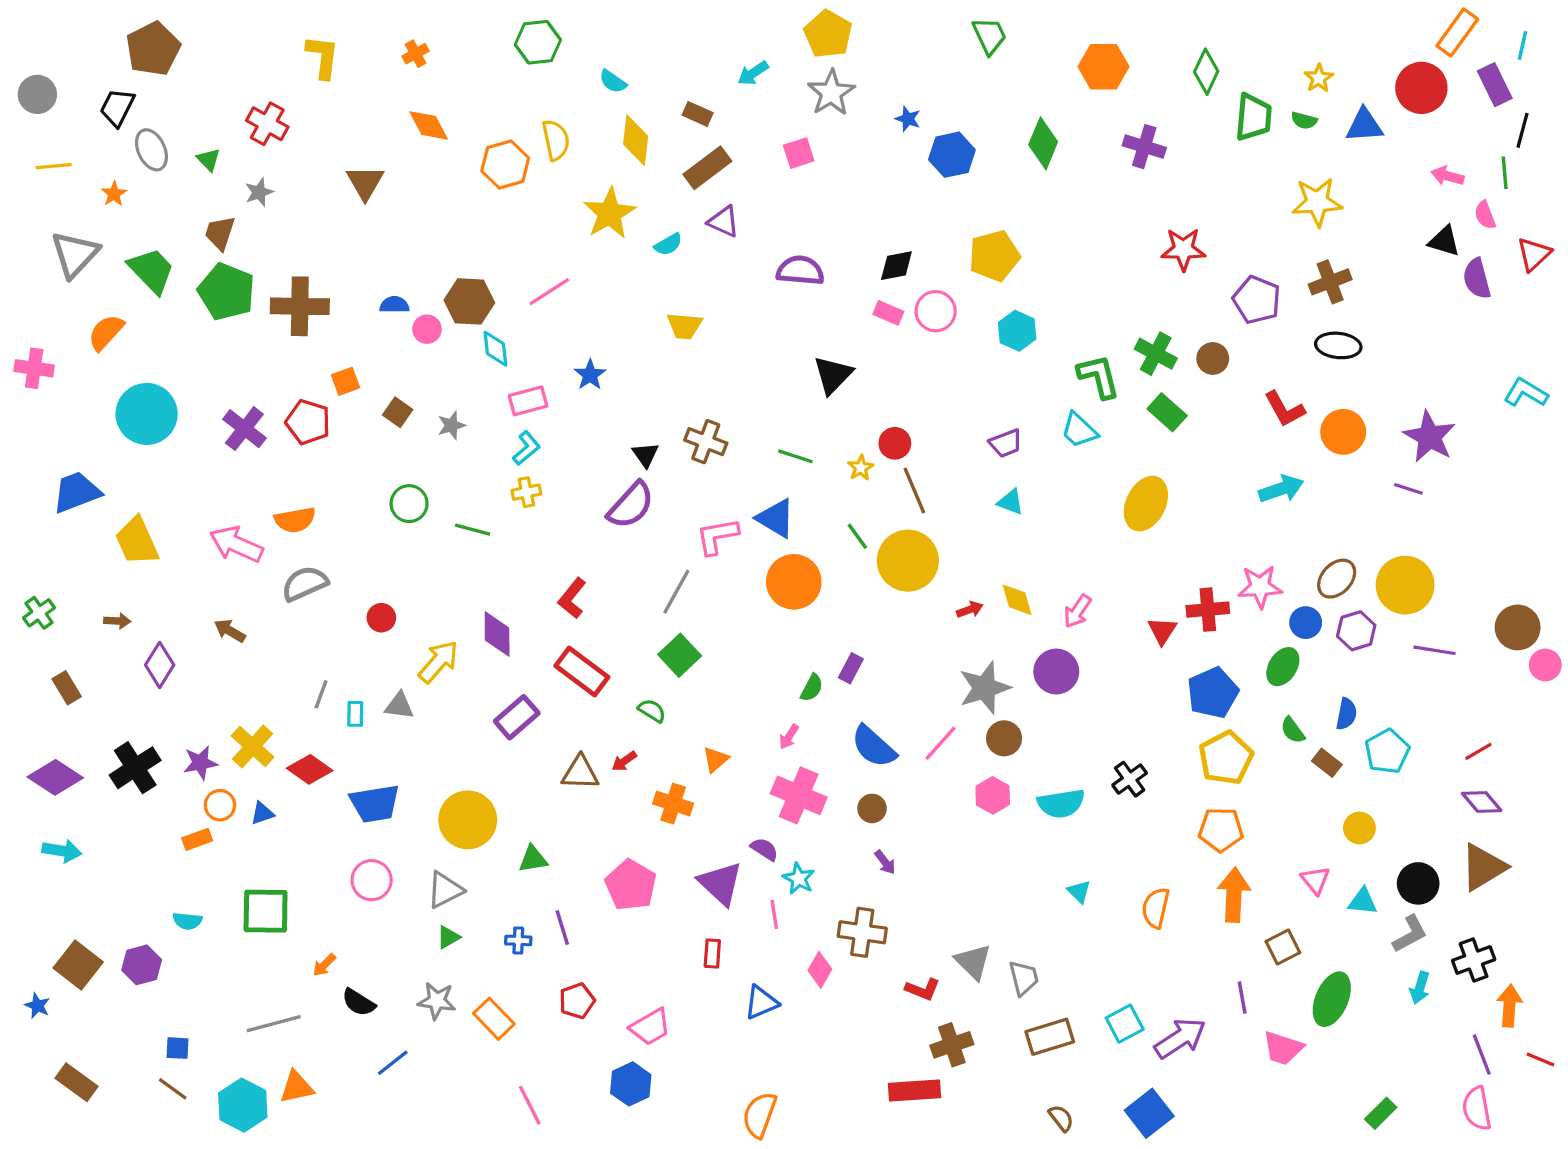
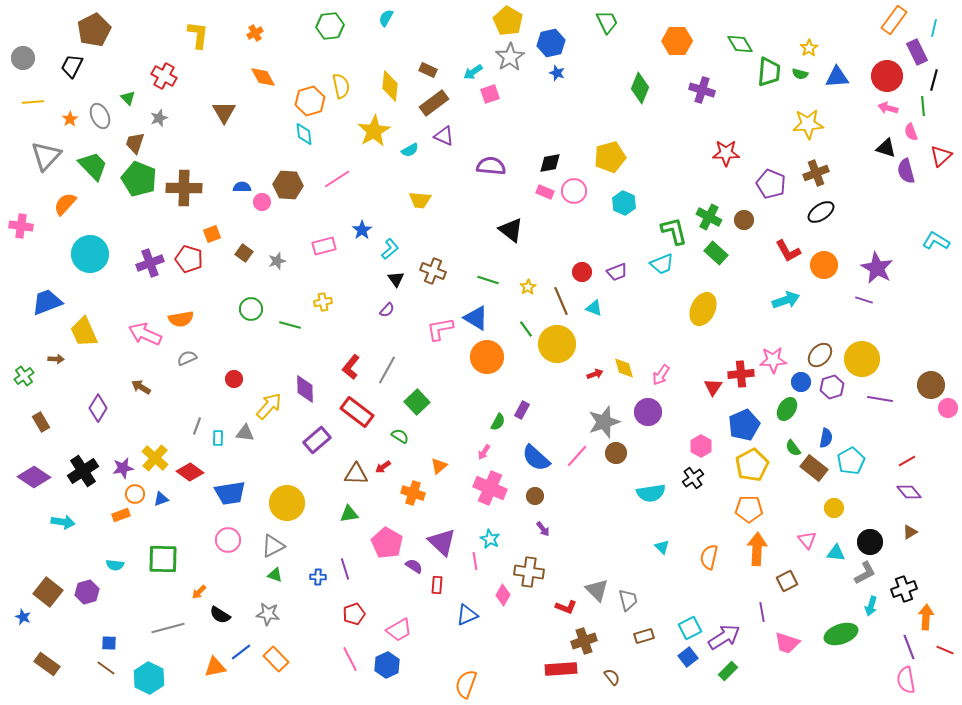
green diamond: (1206, 72) -> (740, 44), turned -56
cyan arrow: (753, 73) -> (473, 72), moved
cyan semicircle: (613, 81) -> (386, 18), moved, turned 84
red circle: (1421, 88) -> (887, 76), moved
gray ellipse: (151, 150) -> (100, 116), moved
blue hexagon: (952, 155) -> (551, 43), moved
black ellipse: (1338, 345) -> (821, 212), turned -40
cyan diamond: (495, 349) -> (304, 134), moved
black triangle: (833, 375) -> (511, 230), turned -36
purple cross: (244, 429) -> (150, 263), turned 32
cyan trapezoid: (1079, 430) -> (662, 264), turned -65
red circle: (895, 443) -> (582, 272), moved
cyan L-shape: (526, 448) -> (390, 249), moved
cyan triangle: (1011, 502) -> (594, 308), moved
purple semicircle: (631, 505) -> (387, 310), size x0.5
gray semicircle: (305, 583) -> (187, 358), size x0.7
gray line: (676, 592) -> (387, 370), moved
brown arrow: (117, 621) -> (56, 359), moved
brown rectangle: (1327, 763) -> (814, 468), size x1.5
pink hexagon: (993, 795) -> (701, 446), moved
purple semicircle: (764, 849) -> (414, 566), moved
cyan arrow: (62, 851) -> (63, 522), moved
green triangle: (533, 859) -> (349, 514), moved
brown triangle: (1483, 867) -> (910, 532), size x0.5
green triangle: (448, 937) -> (275, 575), turned 49
green ellipse: (1332, 999) -> (841, 634), moved, turned 48
orange rectangle: (494, 1019) -> (276, 659), moved
brown rectangle: (1050, 1037) -> (644, 636), size x0.7
orange triangle: (297, 1087) -> (215, 667), moved
pink line: (530, 1105) -> (350, 659), moved
blue square: (1149, 1113) -> (688, 657), moved, size x0.7
green rectangle: (1381, 1113) -> (728, 671), moved
brown semicircle: (1061, 1118) -> (612, 677), moved

